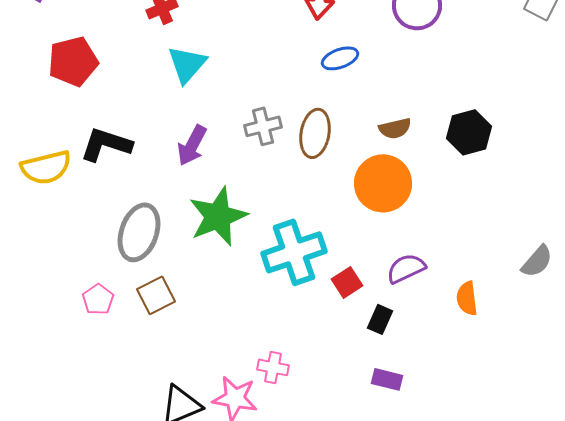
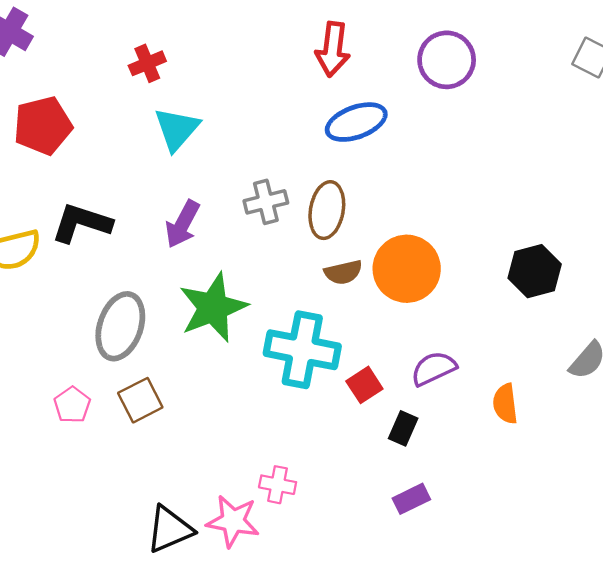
blue ellipse: (340, 58) -> (356, 122), size x1.4
brown semicircle: (395, 128) -> (343, 272), moved
black hexagon: (469, 132) -> (535, 271), moved
cyan cross: (294, 252) -> (302, 350), turned 30
purple rectangle: (387, 379) -> (411, 499), turned -40

